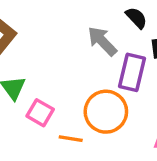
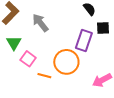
gray arrow: (102, 41) -> (40, 23), moved

